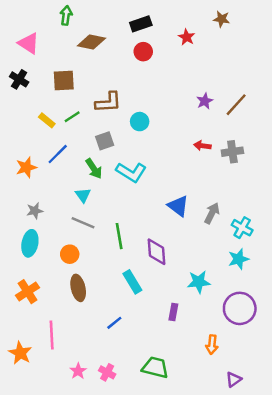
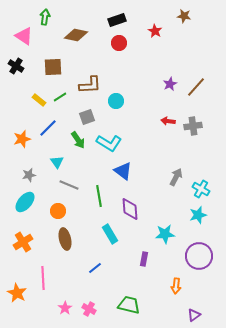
green arrow: (66, 15) -> (45, 17), moved
cyan triangle: (83, 195) -> (57, 162), moved
blue triangle: (178, 206) -> (123, 171), moved
cyan ellipse: (30, 243) -> (25, 202), turned 30

